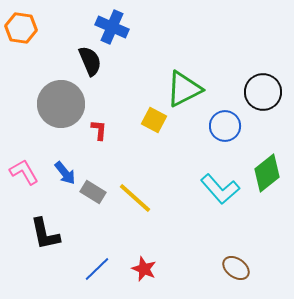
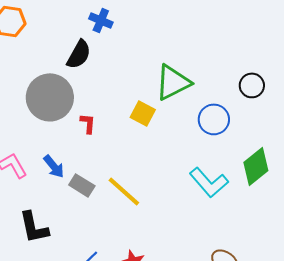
blue cross: (112, 27) -> (101, 20), size x0.7
black semicircle: (90, 61) -> (79, 54), turned 52
black circle: (263, 92) -> (252, 85), size x0.7

